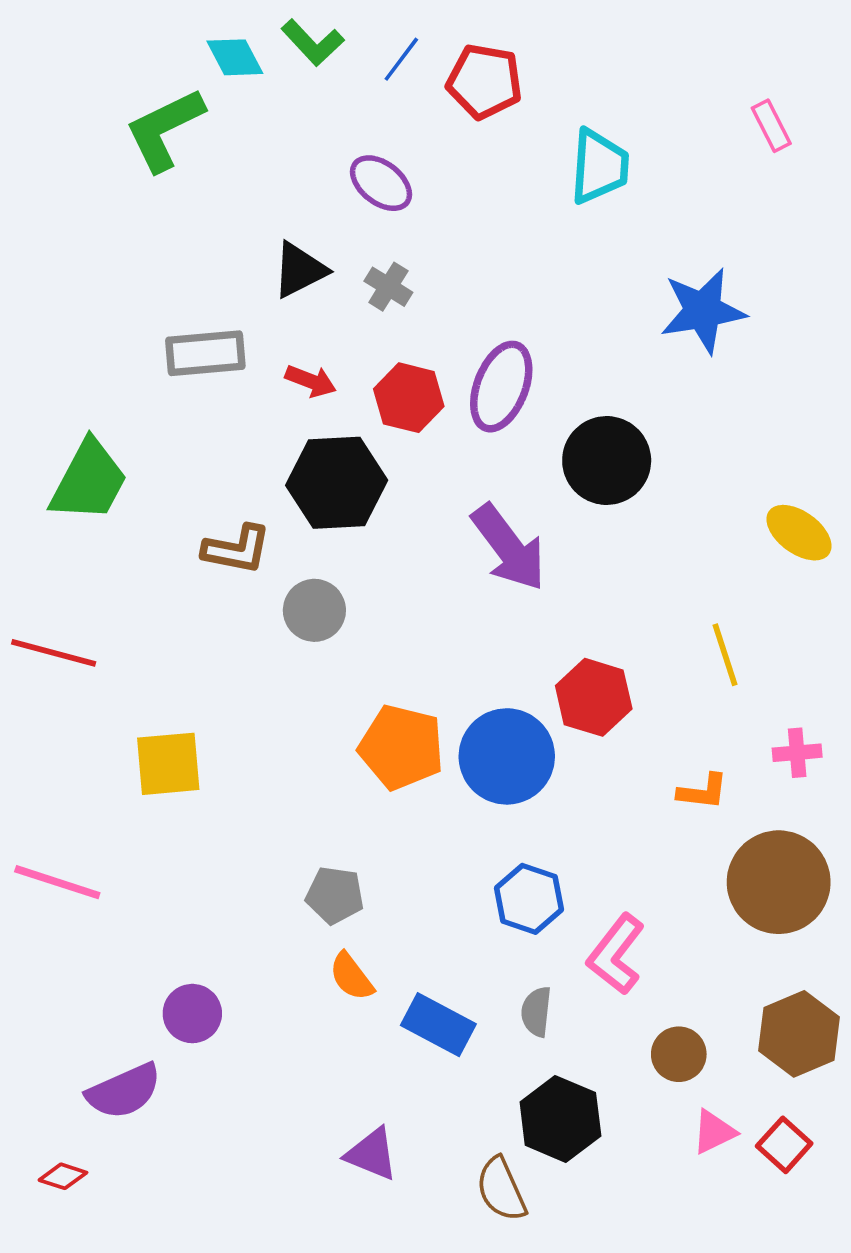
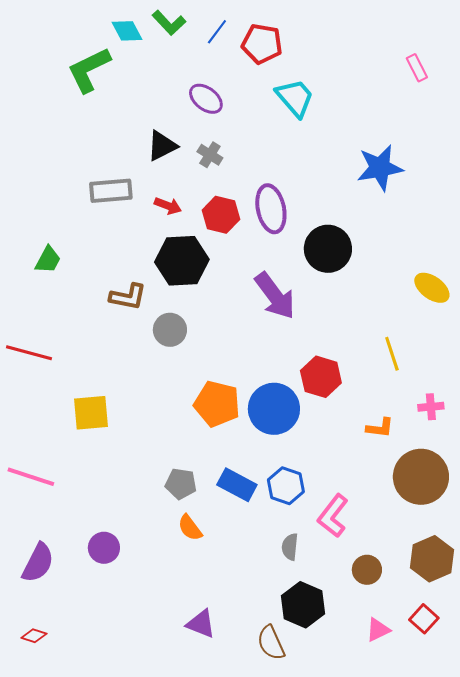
cyan trapezoid: (599, 166) -> (295, 98), moved, turned -45
purple ellipse: (501, 387) -> (271, 209), turned -33
green trapezoid: (89, 481) -> (48, 260), size x0.6
blue rectangle: (438, 1025) -> (237, 485), moved
purple semicircle: (124, 1091) -> (38, 563), moved, turned -39
pink triangle: (714, 1132) -> (378, 630), moved

